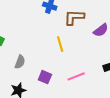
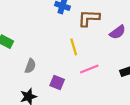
pink line: (76, 76) -> (89, 69), moved

